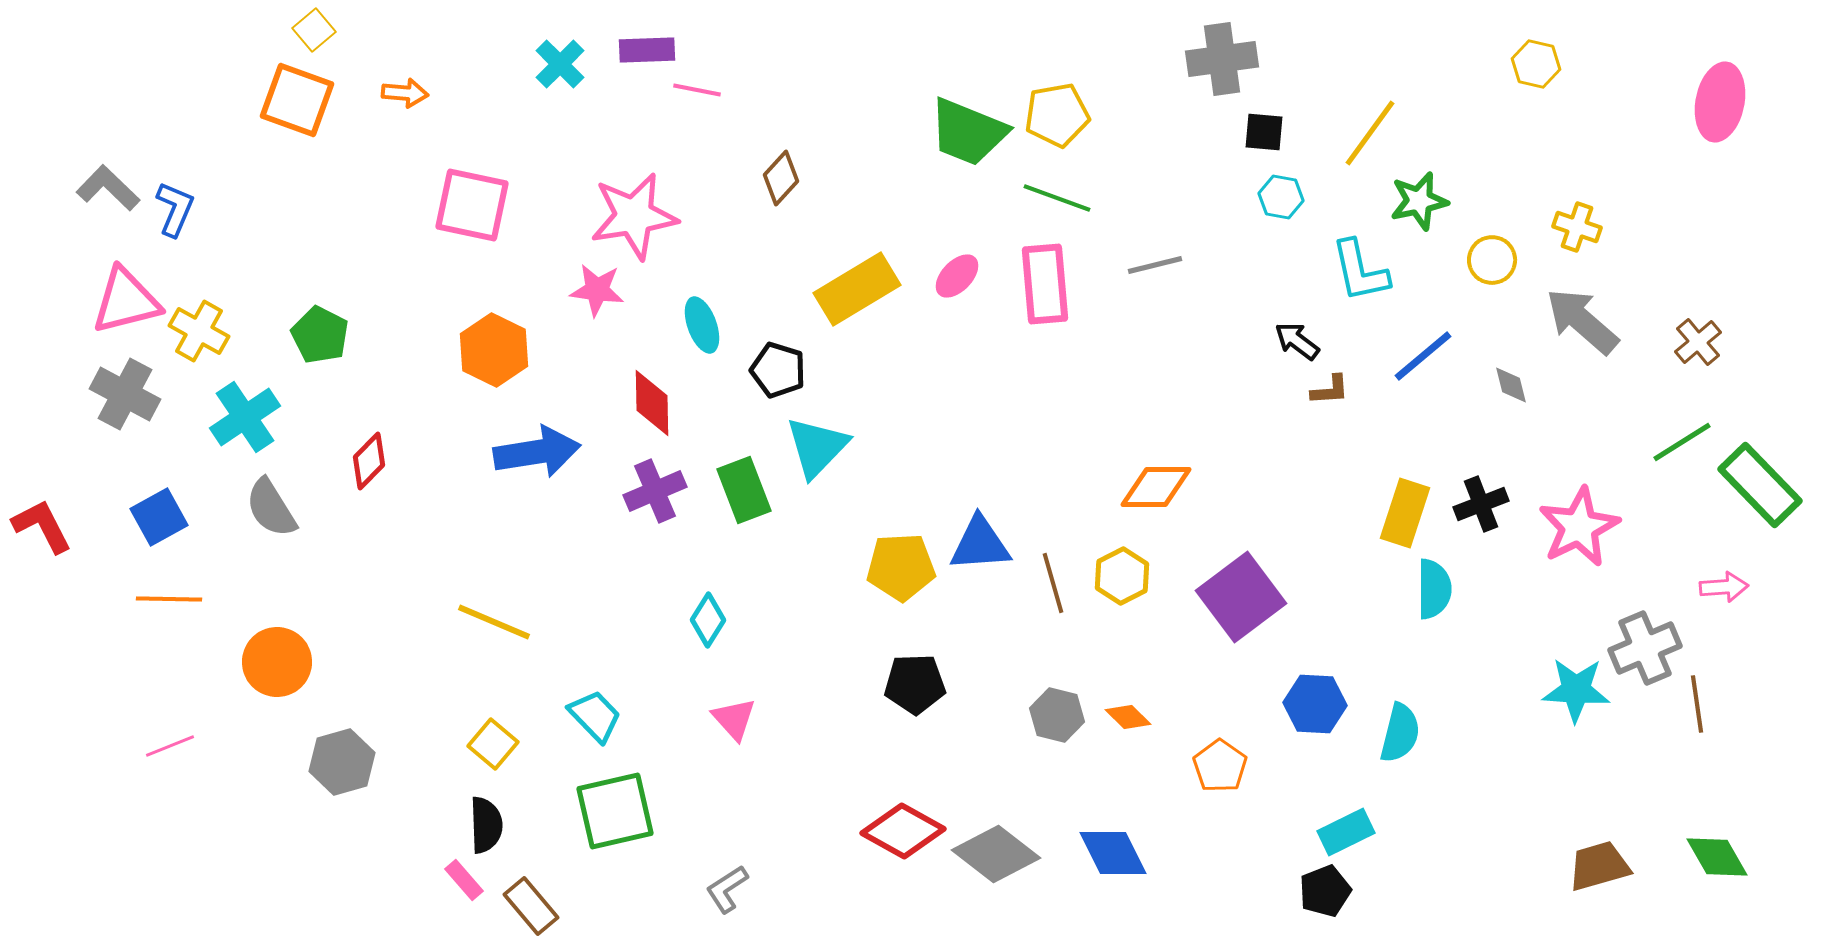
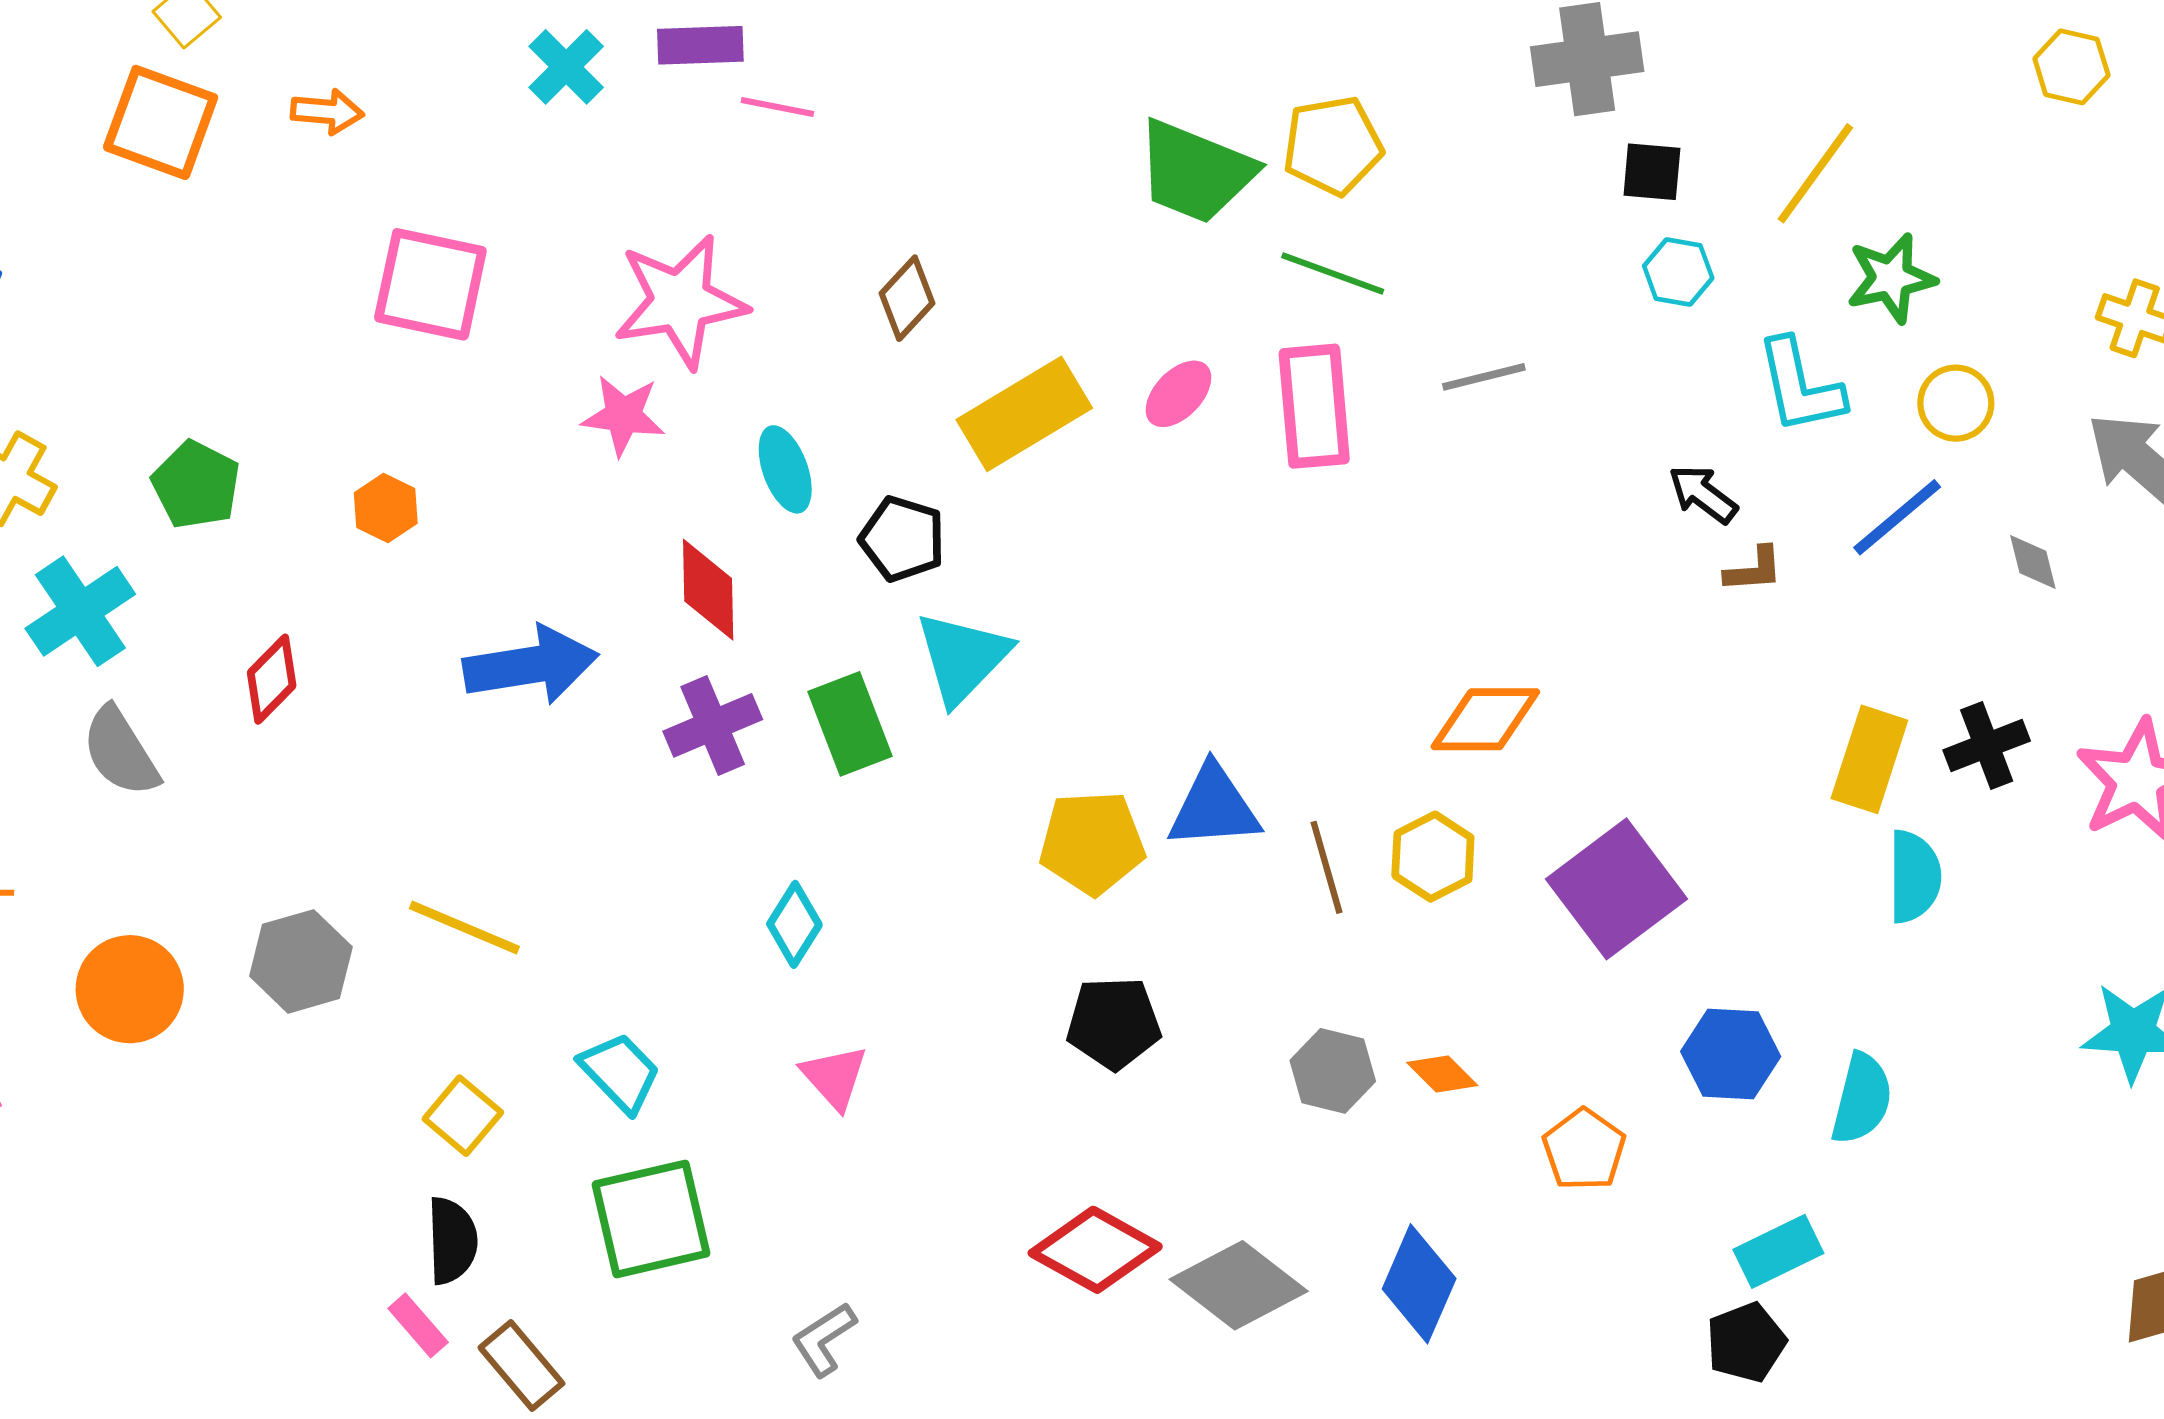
brown diamond: (781, 178) -> (907, 298), moved
yellow circle: (1492, 260) -> (1956, 403), moved
orange hexagon: (494, 350) -> (386, 508), moved, size x0.6
gray hexagon: (342, 762) -> (301, 961), moved
blue diamond: (1113, 853) -> (1419, 1284), turned 50

